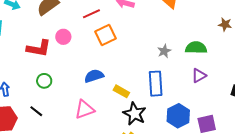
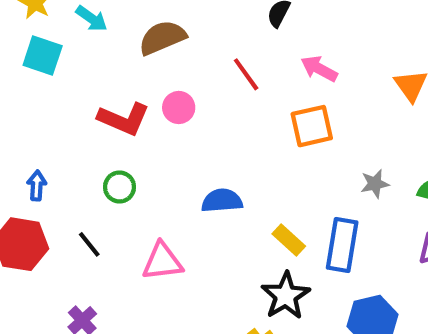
red line: (91, 14) -> (246, 74), turned 66
orange square: (105, 35) -> (312, 126), moved
yellow rectangle: (121, 91) -> (289, 240), moved
pink triangle: (85, 110) -> (162, 261), moved

